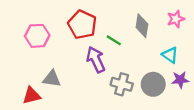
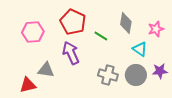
pink star: (176, 19) -> (156, 29), moved
cyan triangle: (170, 55) -> (140, 49), moved
purple arrow: (96, 60) -> (71, 53), moved

